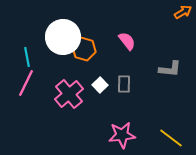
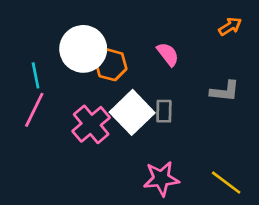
orange arrow: (183, 12) -> (230, 26), moved
white square: (100, 85) -> (132, 112), size x2.0

